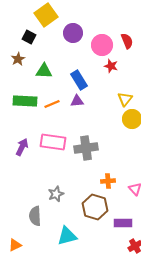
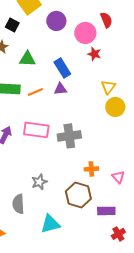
red semicircle: (127, 41) -> (106, 20), moved

